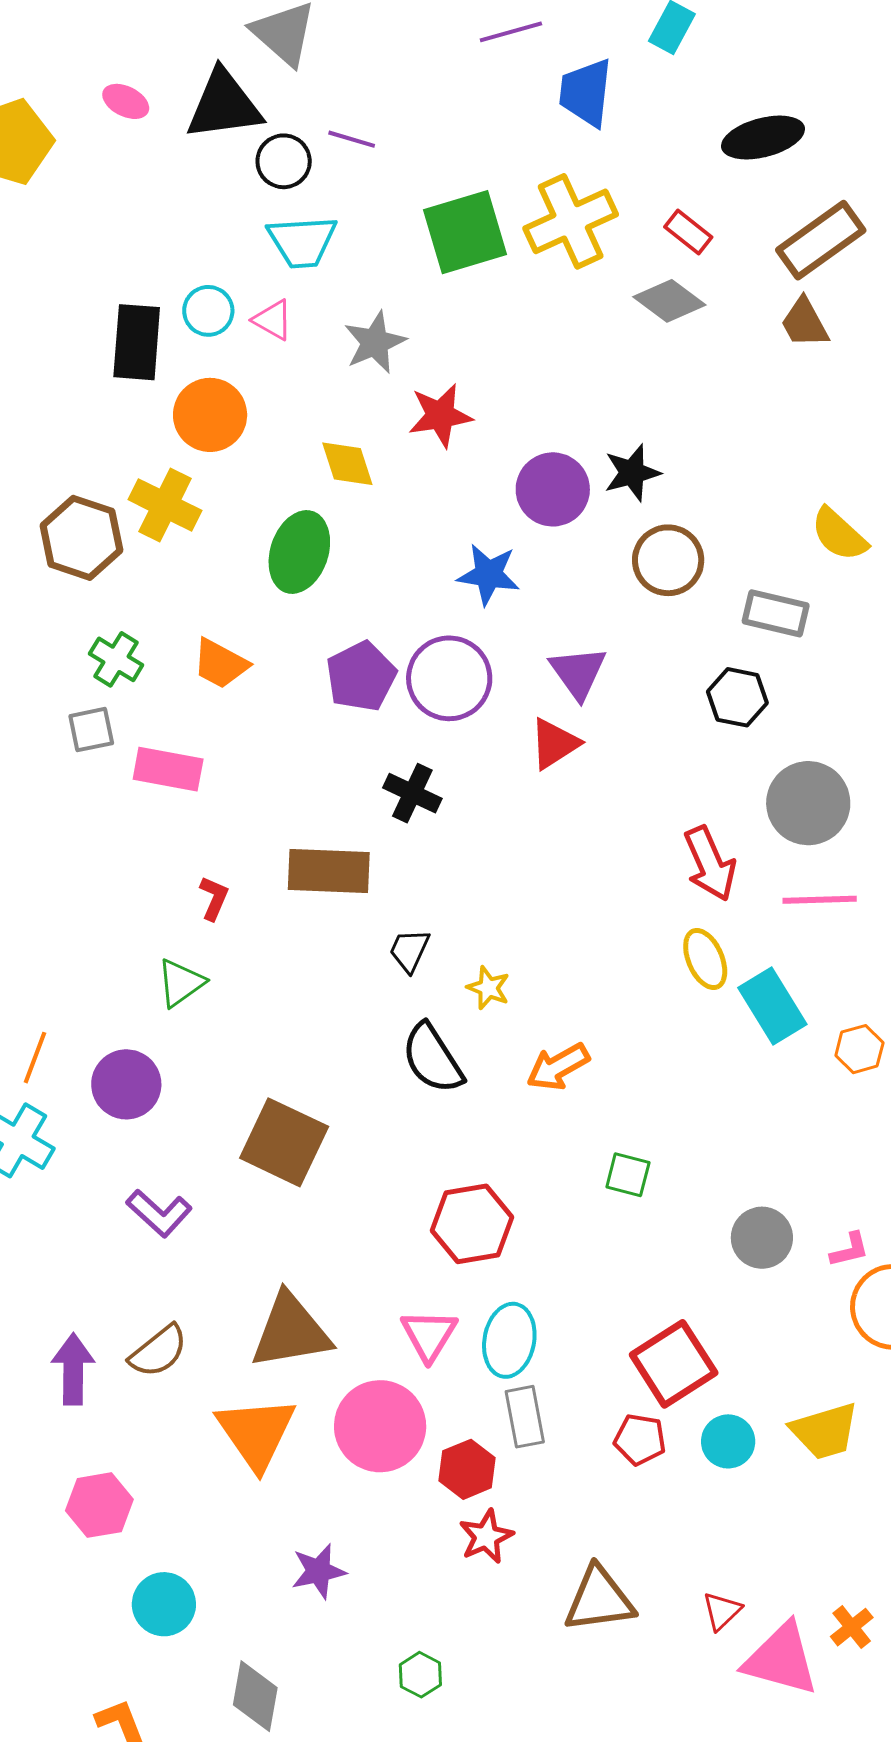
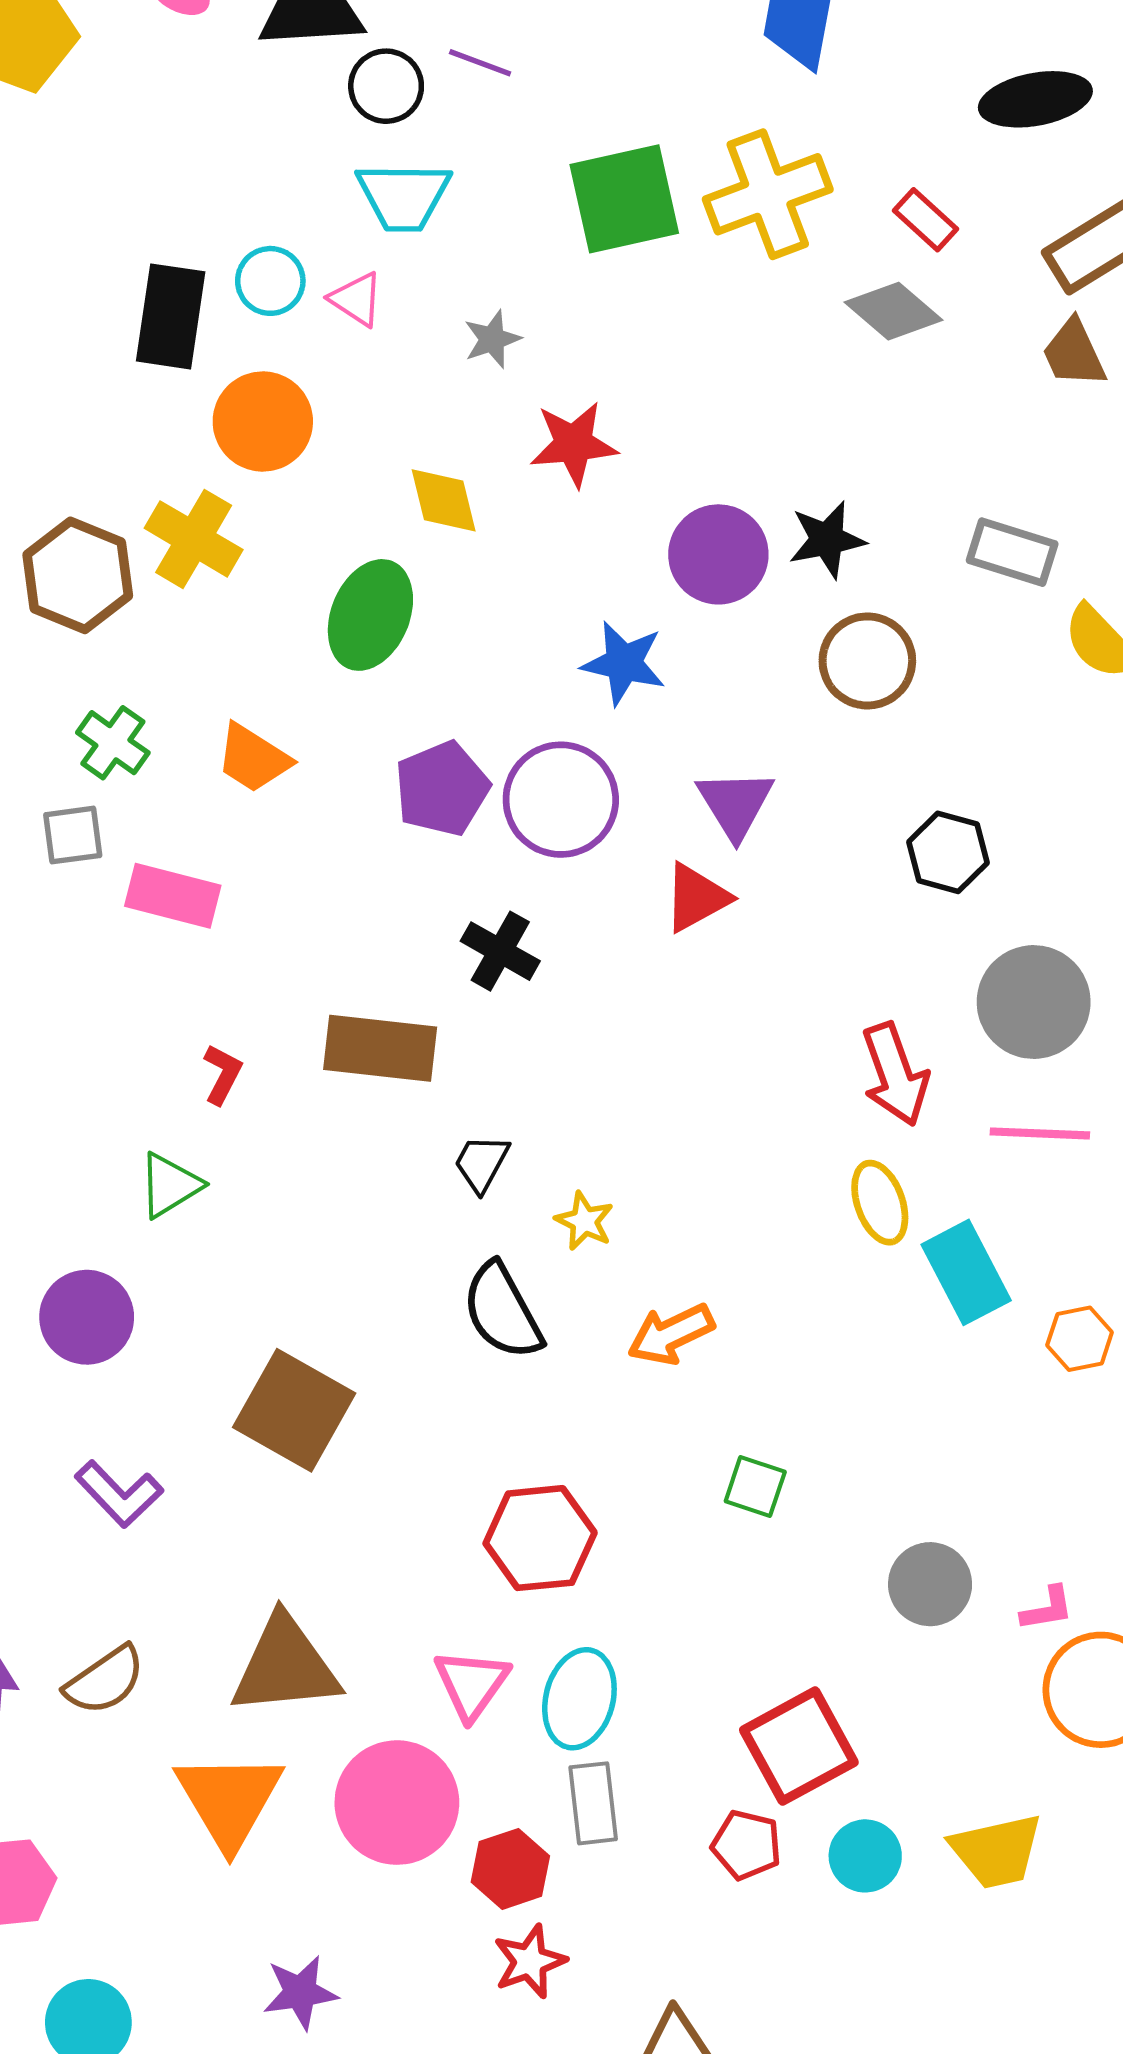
gray star: (375, 342) -> (492, 339), size x0.7
gray rectangle: (776, 613) -> (1012, 552), moved

